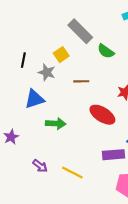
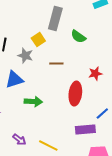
gray rectangle: (80, 31) -> (55, 19), turned 60
red ellipse: (102, 115) -> (75, 94), turned 65

